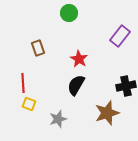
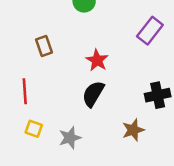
yellow square: (29, 104) -> (34, 129), moved
brown star: (107, 113) -> (133, 130), size x0.7

